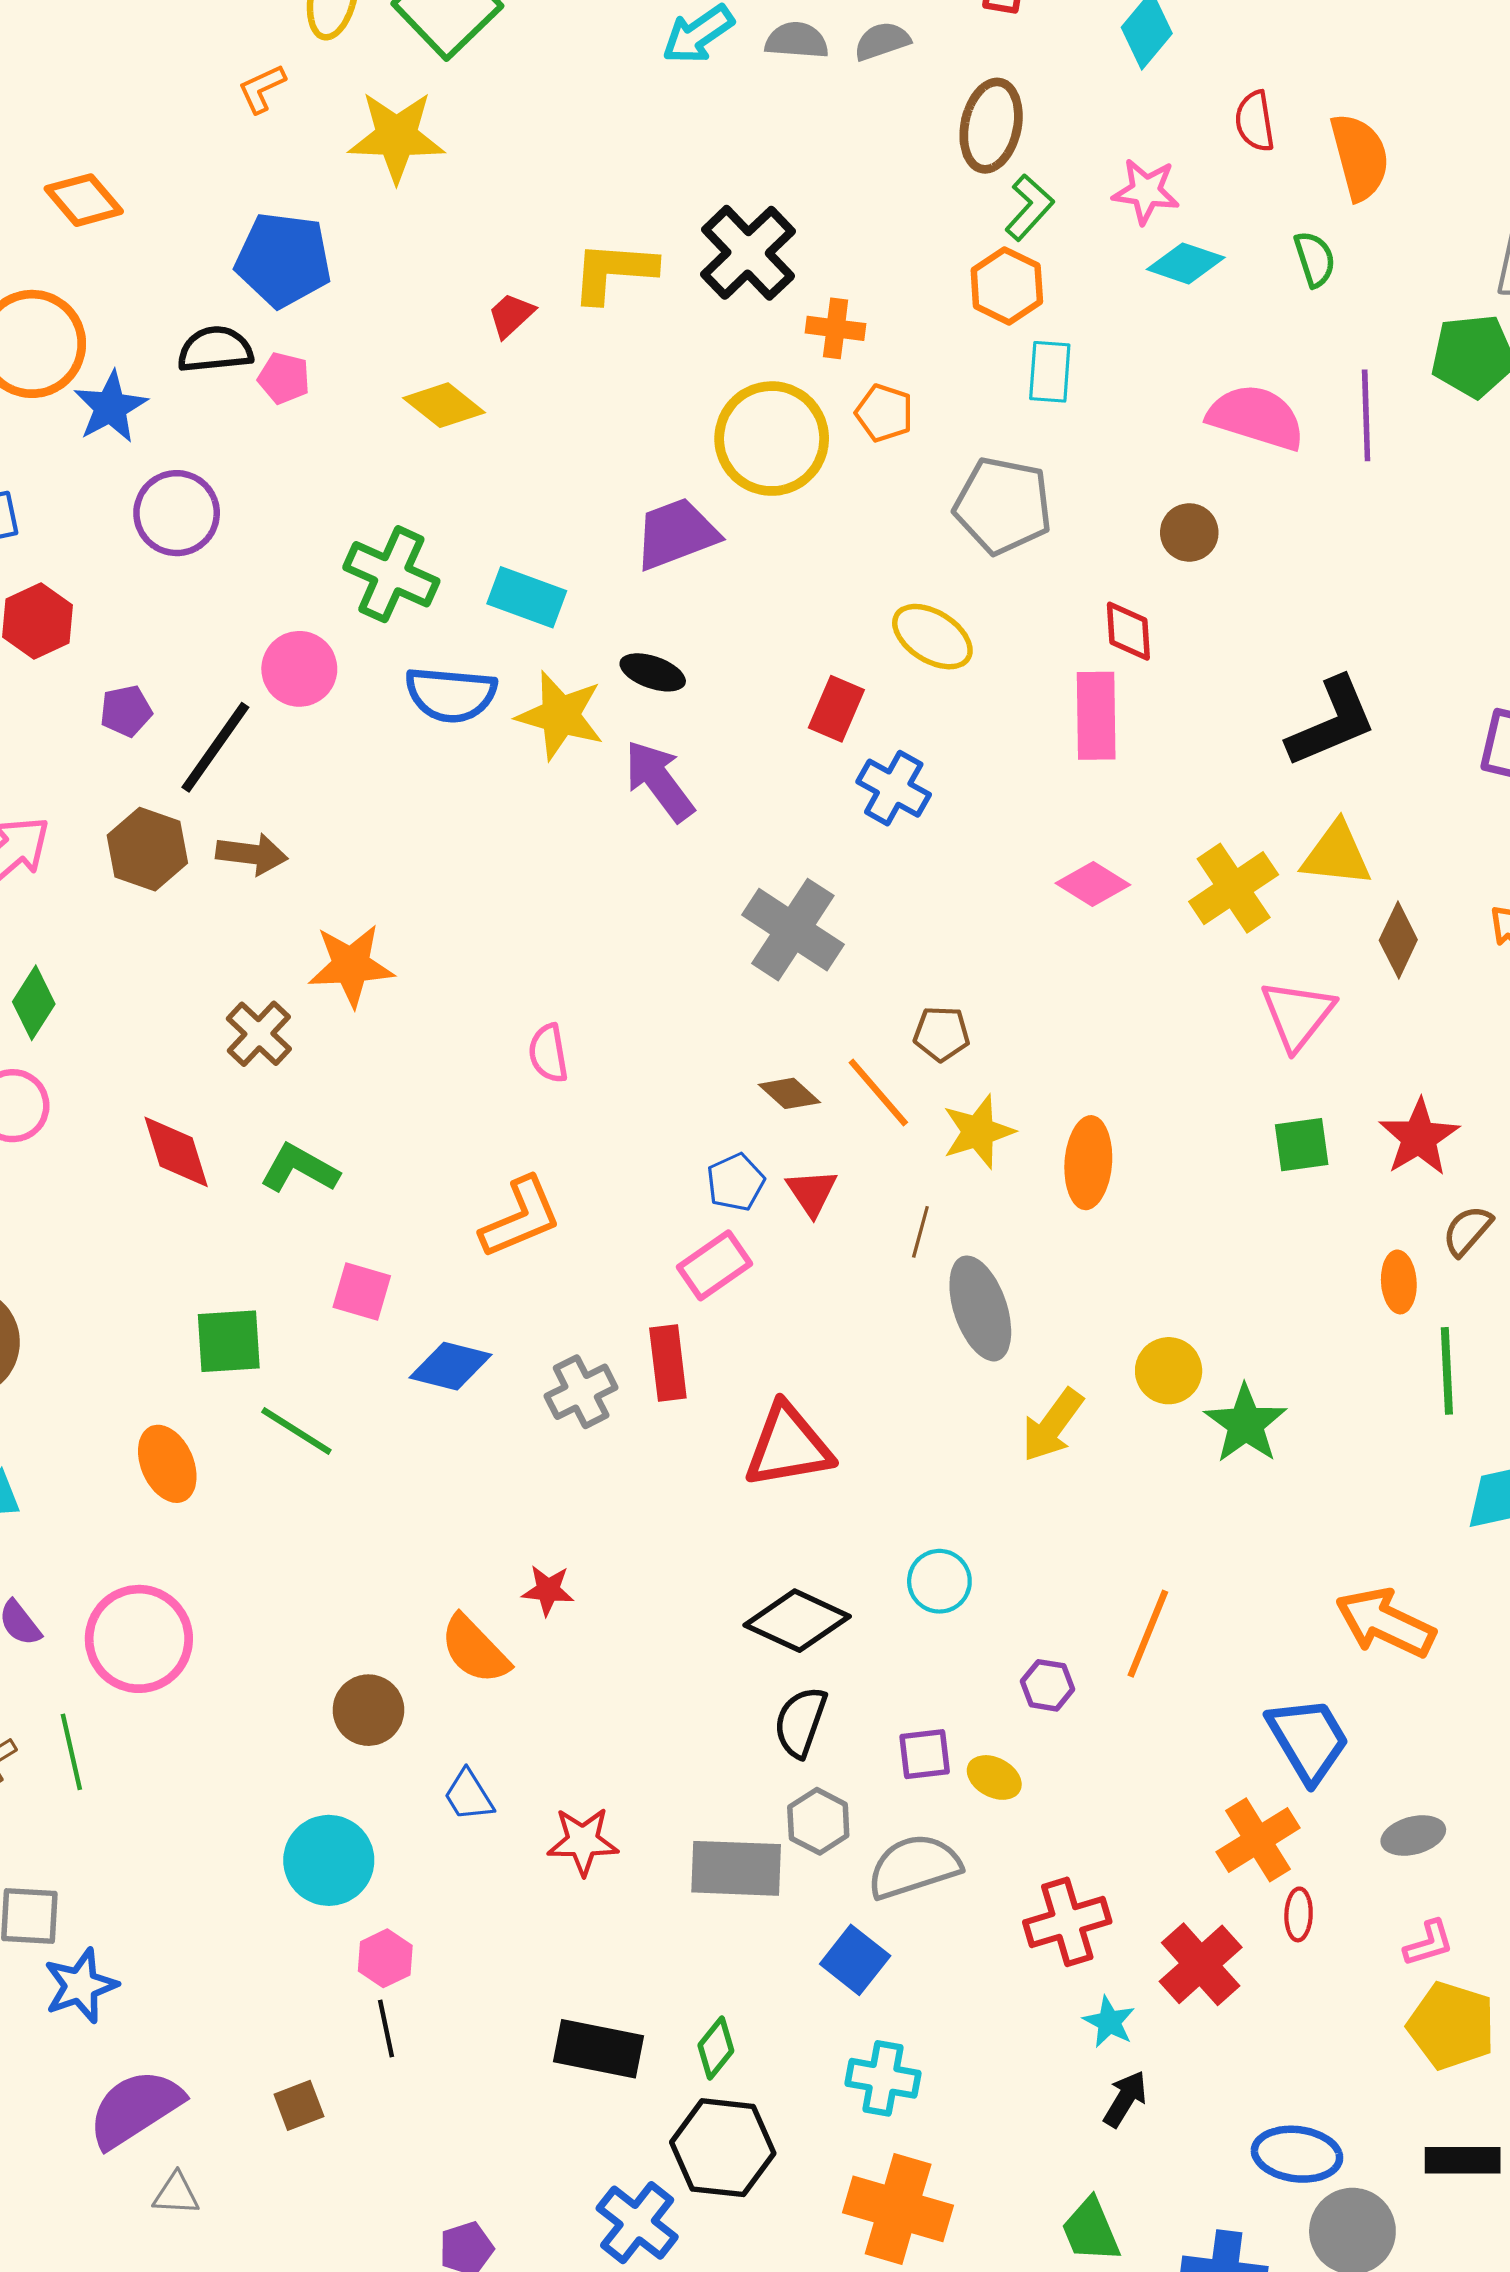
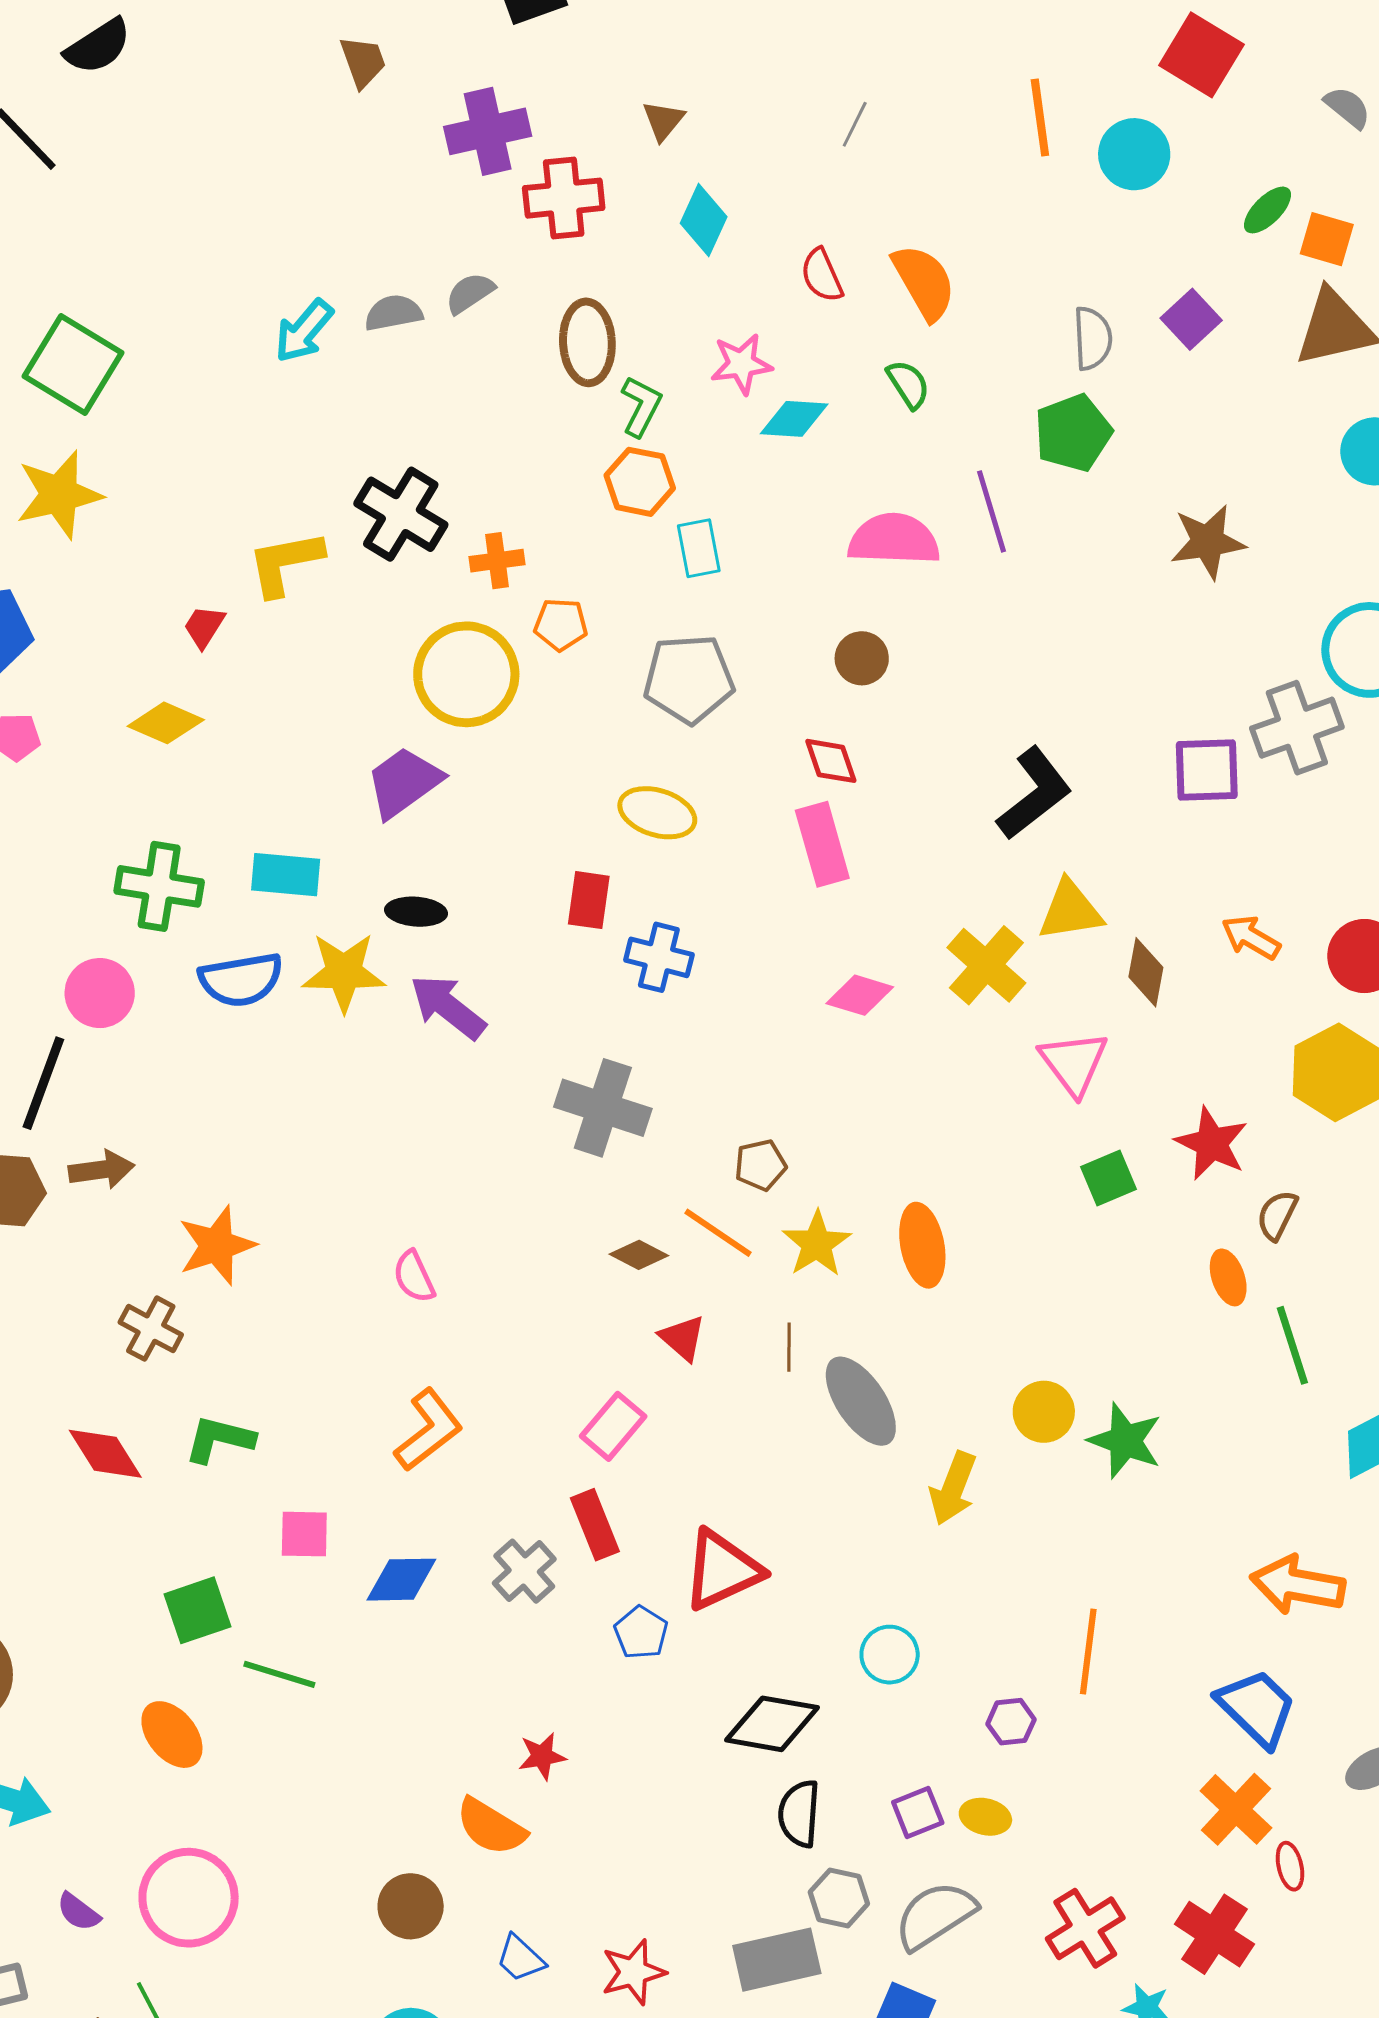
blue pentagon: (736, 1182) -> (641, 1633), moved

